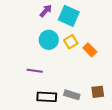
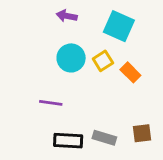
purple arrow: (46, 11) -> (67, 16), turned -120
cyan square: (69, 16) -> (119, 26), moved

